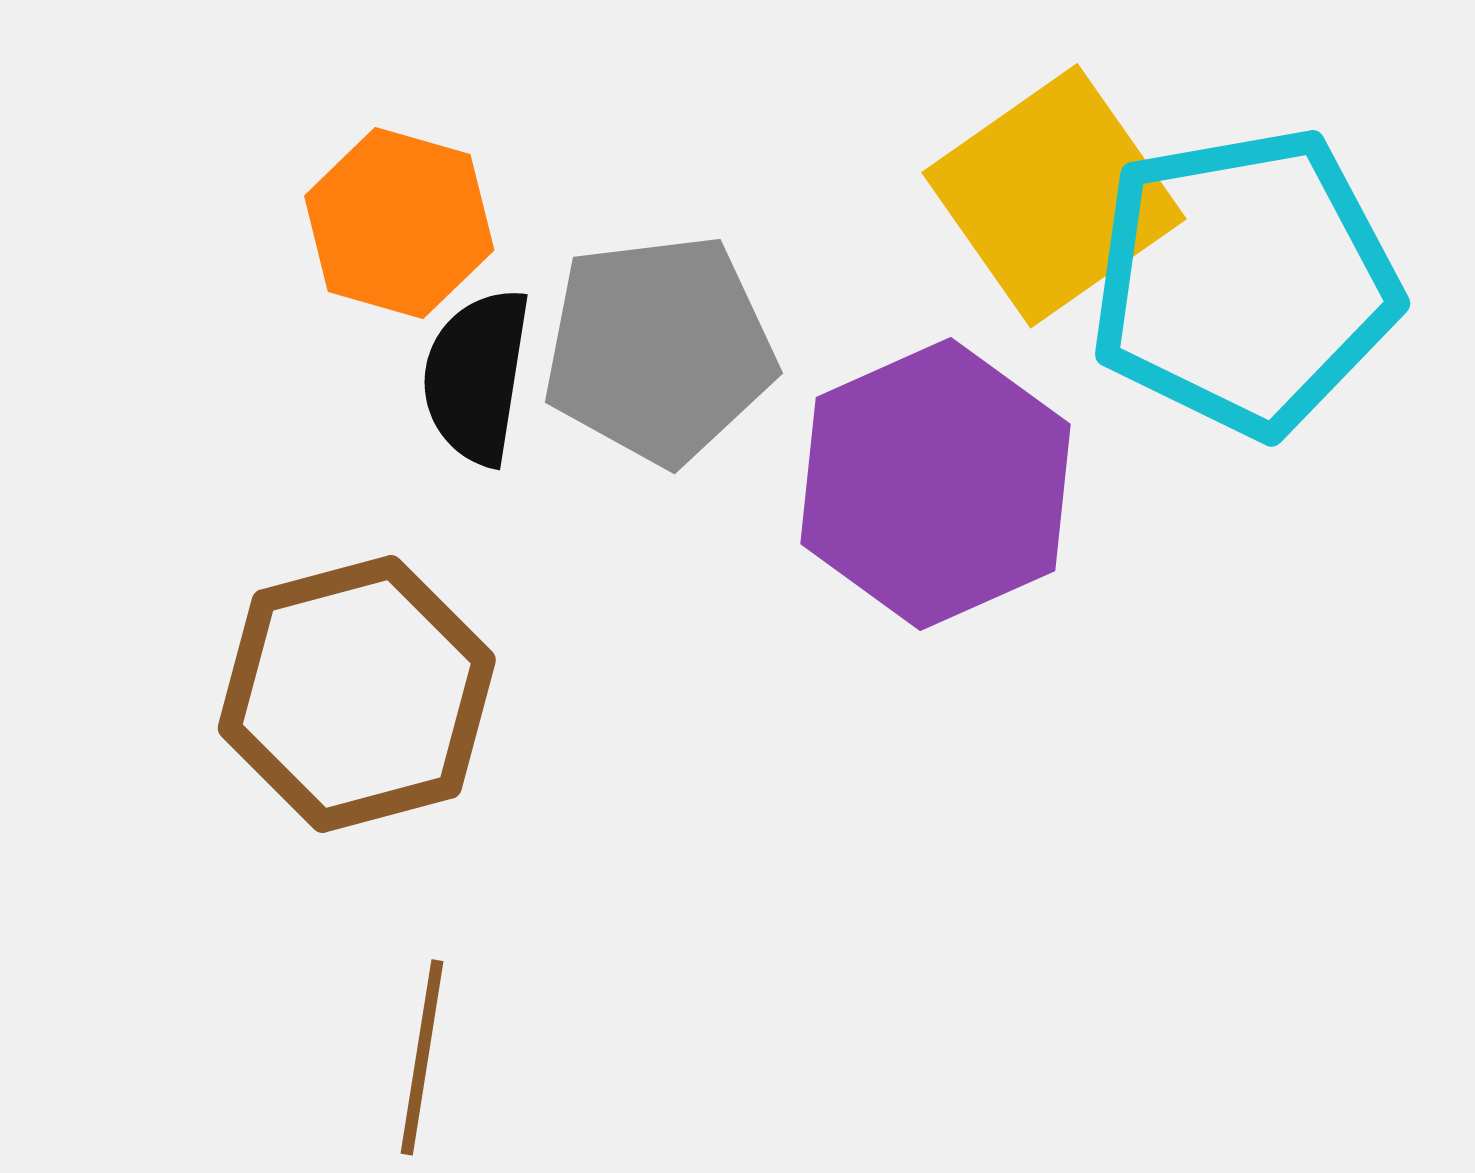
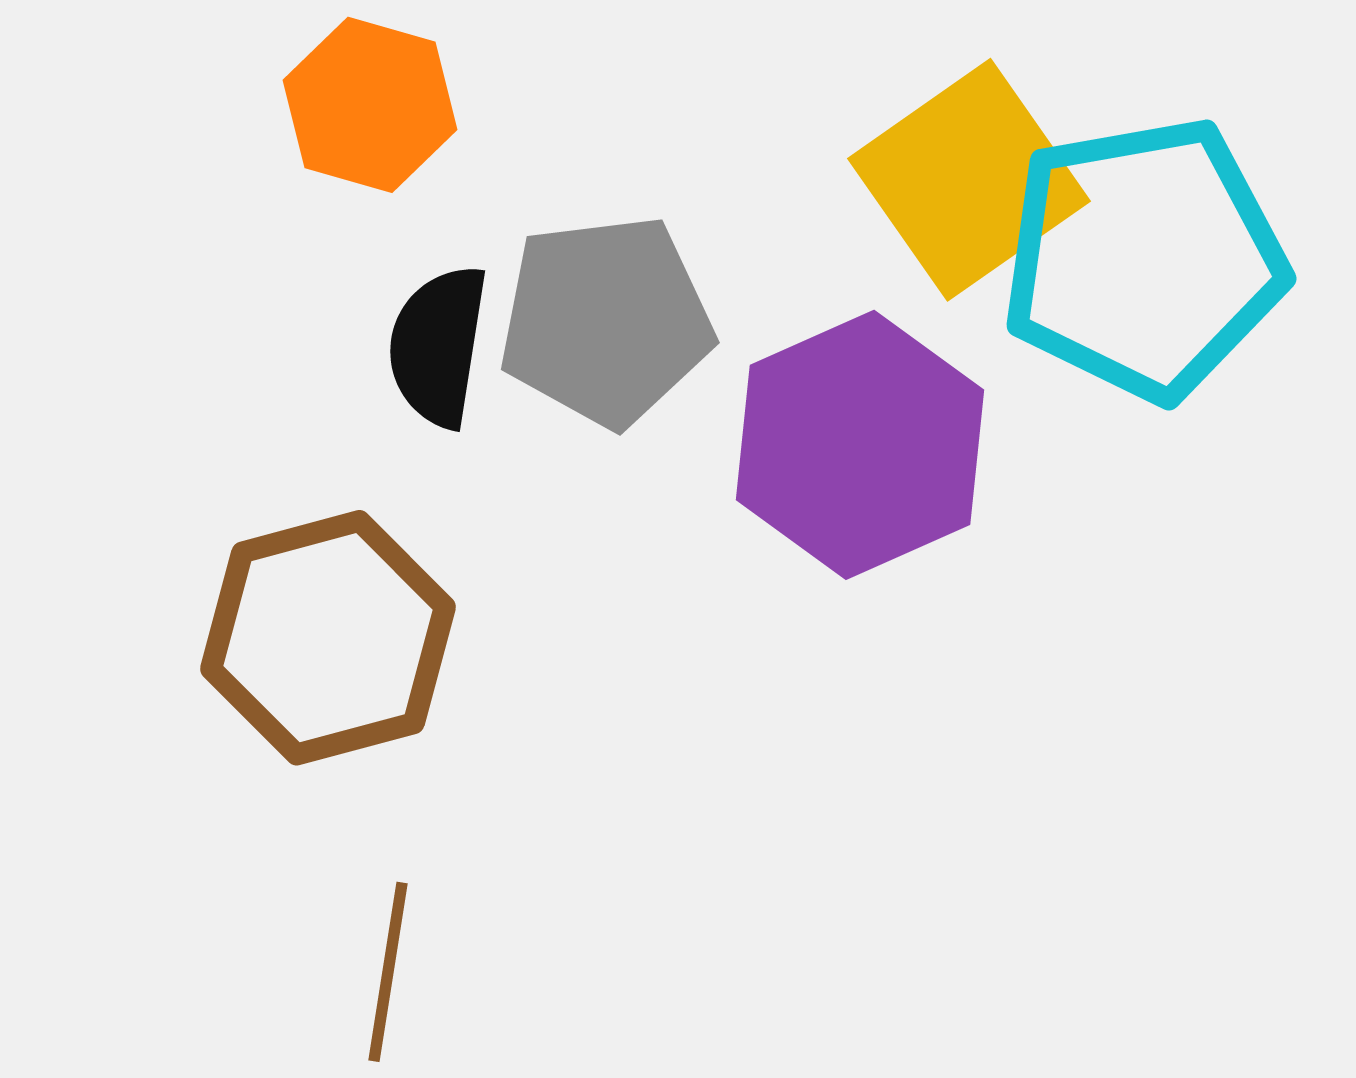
orange hexagon: (399, 223) -> (370, 105), moved

